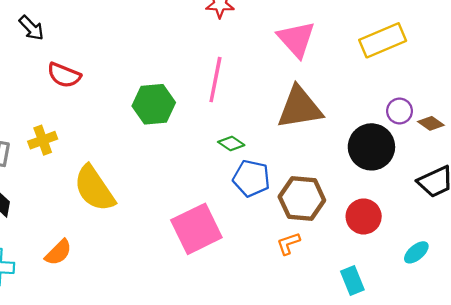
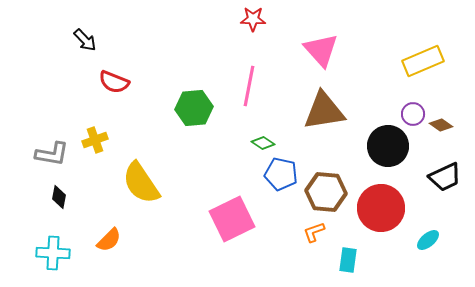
yellow rectangle: (383, 40) -> (423, 61), moved
red circle: (364, 216) -> (381, 208), size x1.5
cyan rectangle: (352, 280) -> (348, 260), moved, turned 30

